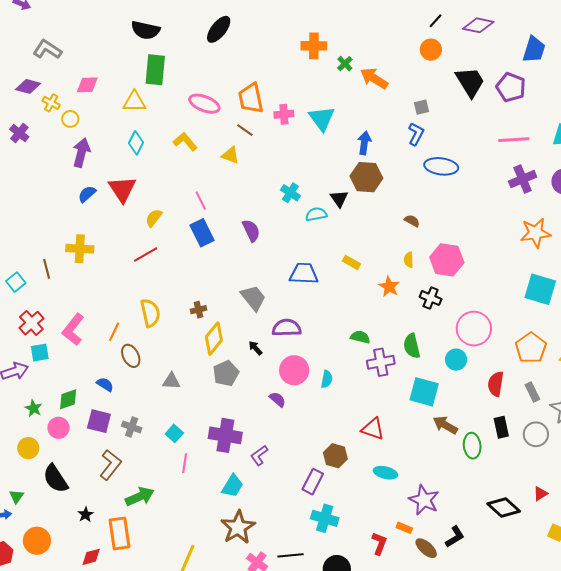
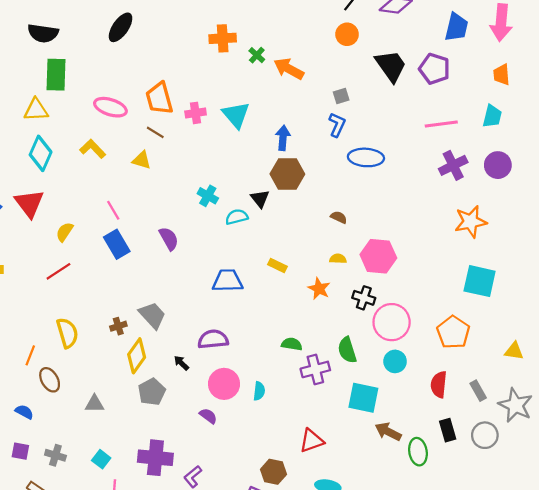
cyan diamond: (136, 143) -> (41, 153), size x1.4
yellow semicircle: (409, 260) -> (338, 259), turned 98
gray trapezoid: (253, 298) -> (152, 315), moved
pink circle: (474, 329) -> (392, 322), moved
orange pentagon: (531, 348) -> (453, 332), moved
purple square: (99, 421) -> (20, 451), size x0.7
red triangle: (373, 429) -> (312, 441), turned -35

